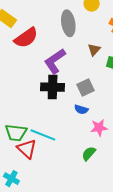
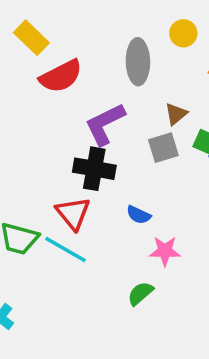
gray square: (86, 87) -> (163, 148), moved
red triangle: (27, 149) -> (73, 213), moved

